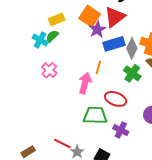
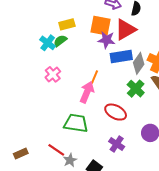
orange square: (90, 16) -> (101, 26), turned -30
purple star: (97, 29) -> (106, 40), turned 30
orange line: (98, 67) -> (94, 77), moved
green trapezoid: (95, 115) -> (76, 123), moved

